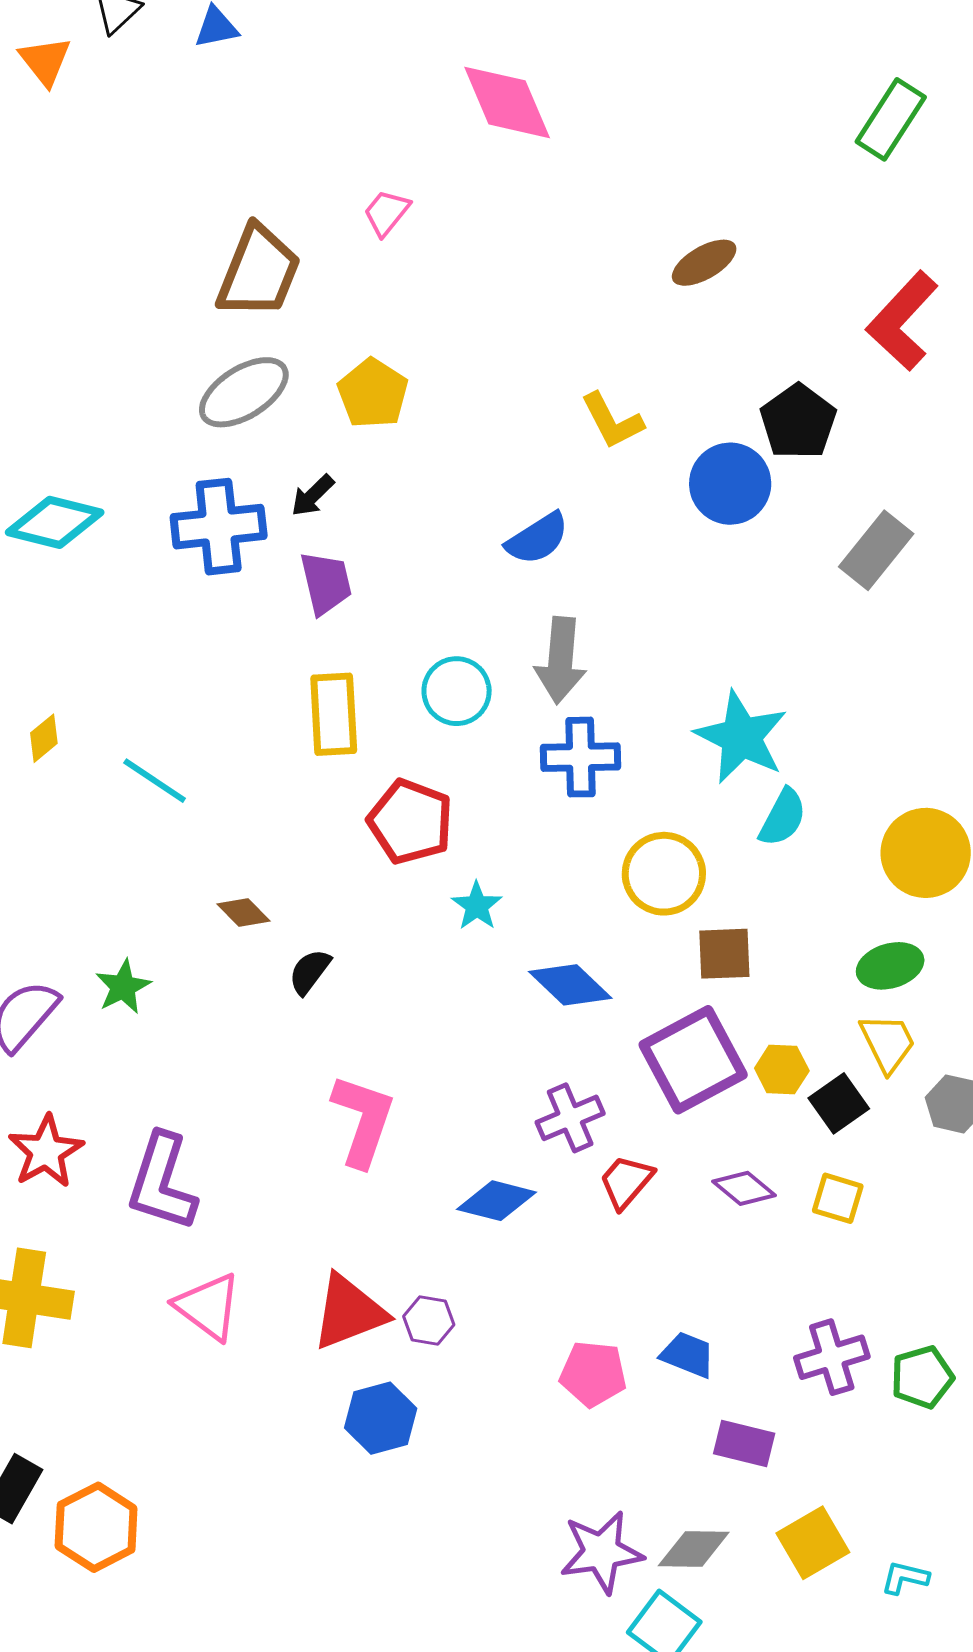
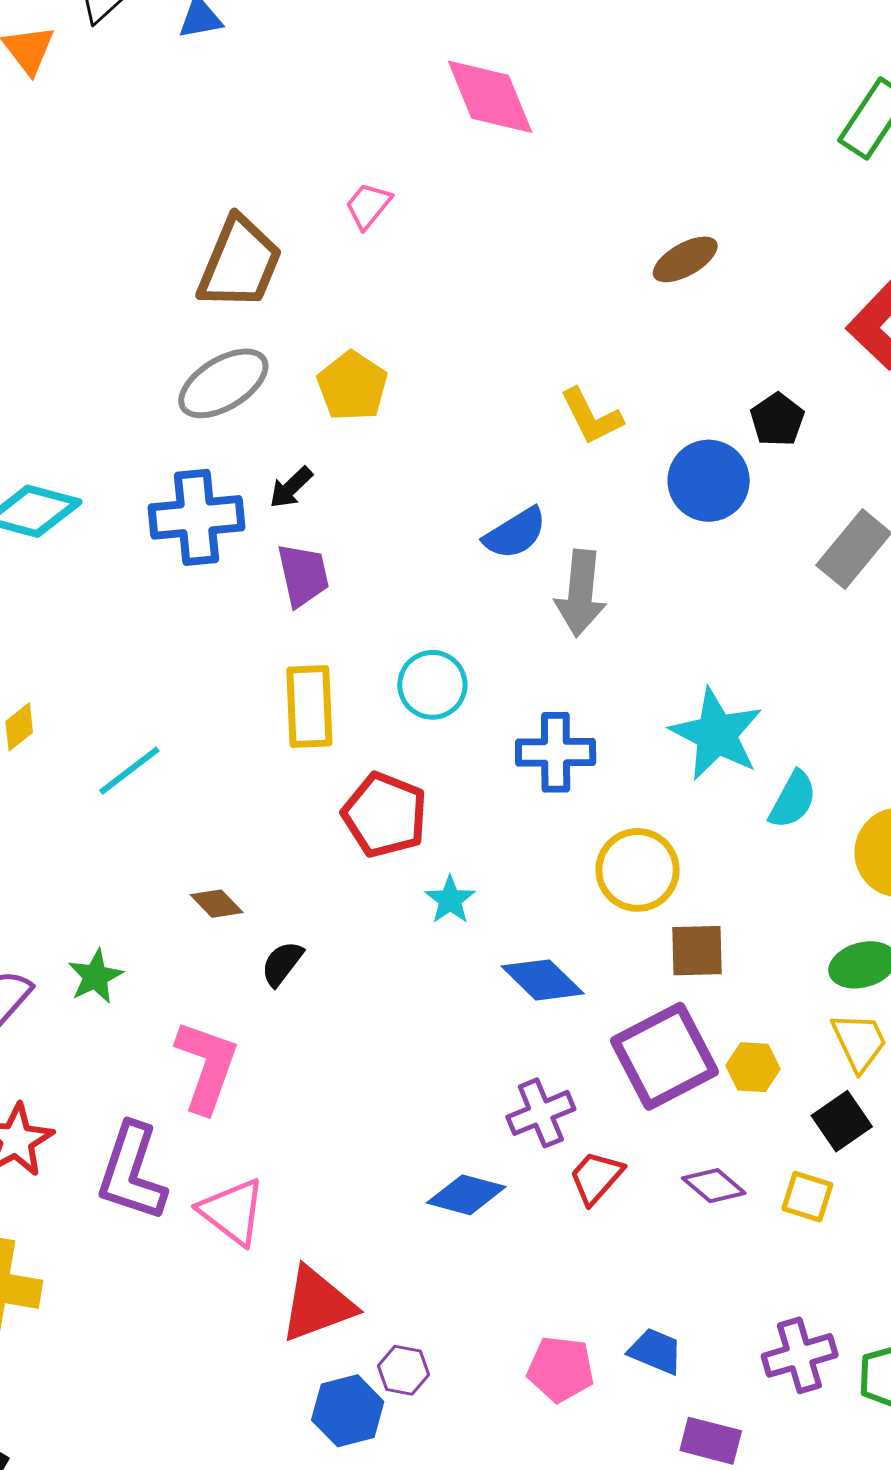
black pentagon: (798, 422) -> (777, 420), size x0.7
gray arrow: (561, 660) -> (581, 593), moved
cyan line: (155, 781) -> (129, 771), turned -72
cyan semicircle: (783, 817) -> (793, 800), moved
black square: (839, 1103) -> (842, 1121), moved
pink L-shape: (363, 1120) -> (207, 1066), moved
pink triangle: (208, 1307) -> (232, 1212), moved
purple hexagon: (429, 1321) -> (403, 1370), moved

